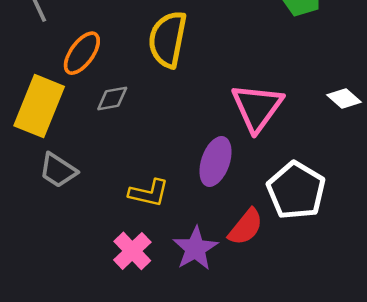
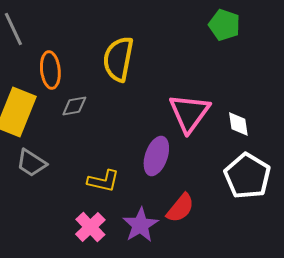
orange ellipse: (82, 53) -> (50, 70), turned -42
white diamond: (344, 98) -> (238, 124), moved, turned 40
white pentagon: (296, 190) -> (247, 176), moved

